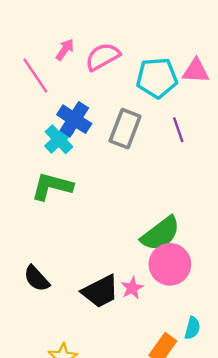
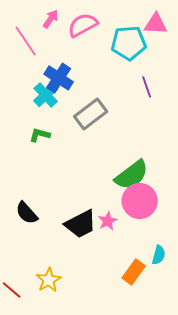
pink triangle: (196, 71) -> (156, 24), moved
gray rectangle: (125, 129) -> (91, 114), moved, turned 32
green L-shape: (52, 186) -> (40, 135), size x0.6

